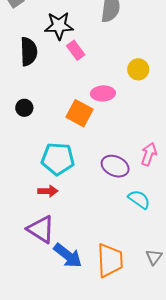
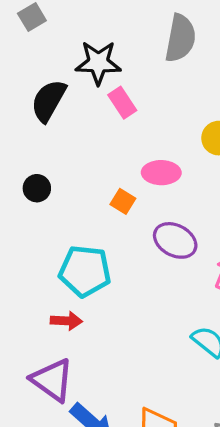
black semicircle: (29, 52) -> (49, 101), turned -152
orange square: (79, 113) -> (123, 201), size x0.6
purple ellipse: (115, 166) -> (175, 240), moved

